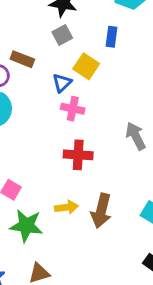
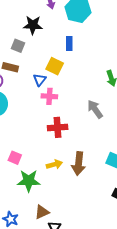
gray square: (62, 35) -> (18, 46), moved, turned -32

